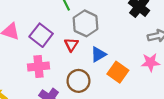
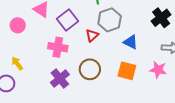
blue triangle: (98, 54) -> (131, 42), moved, turned 42
orange square: (118, 72) -> (127, 71), turned -36

